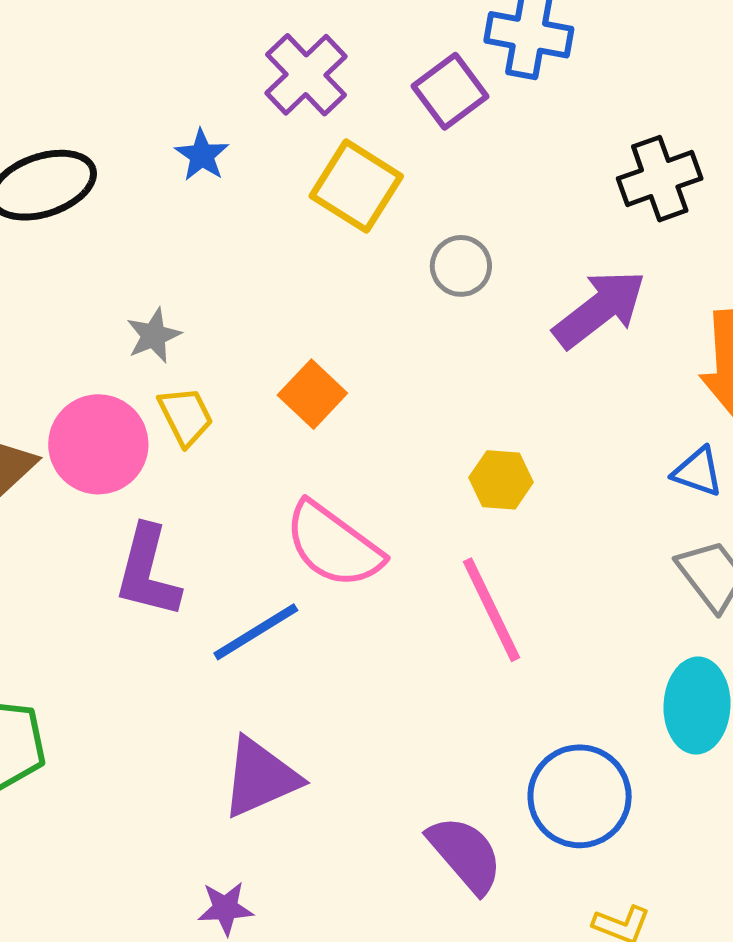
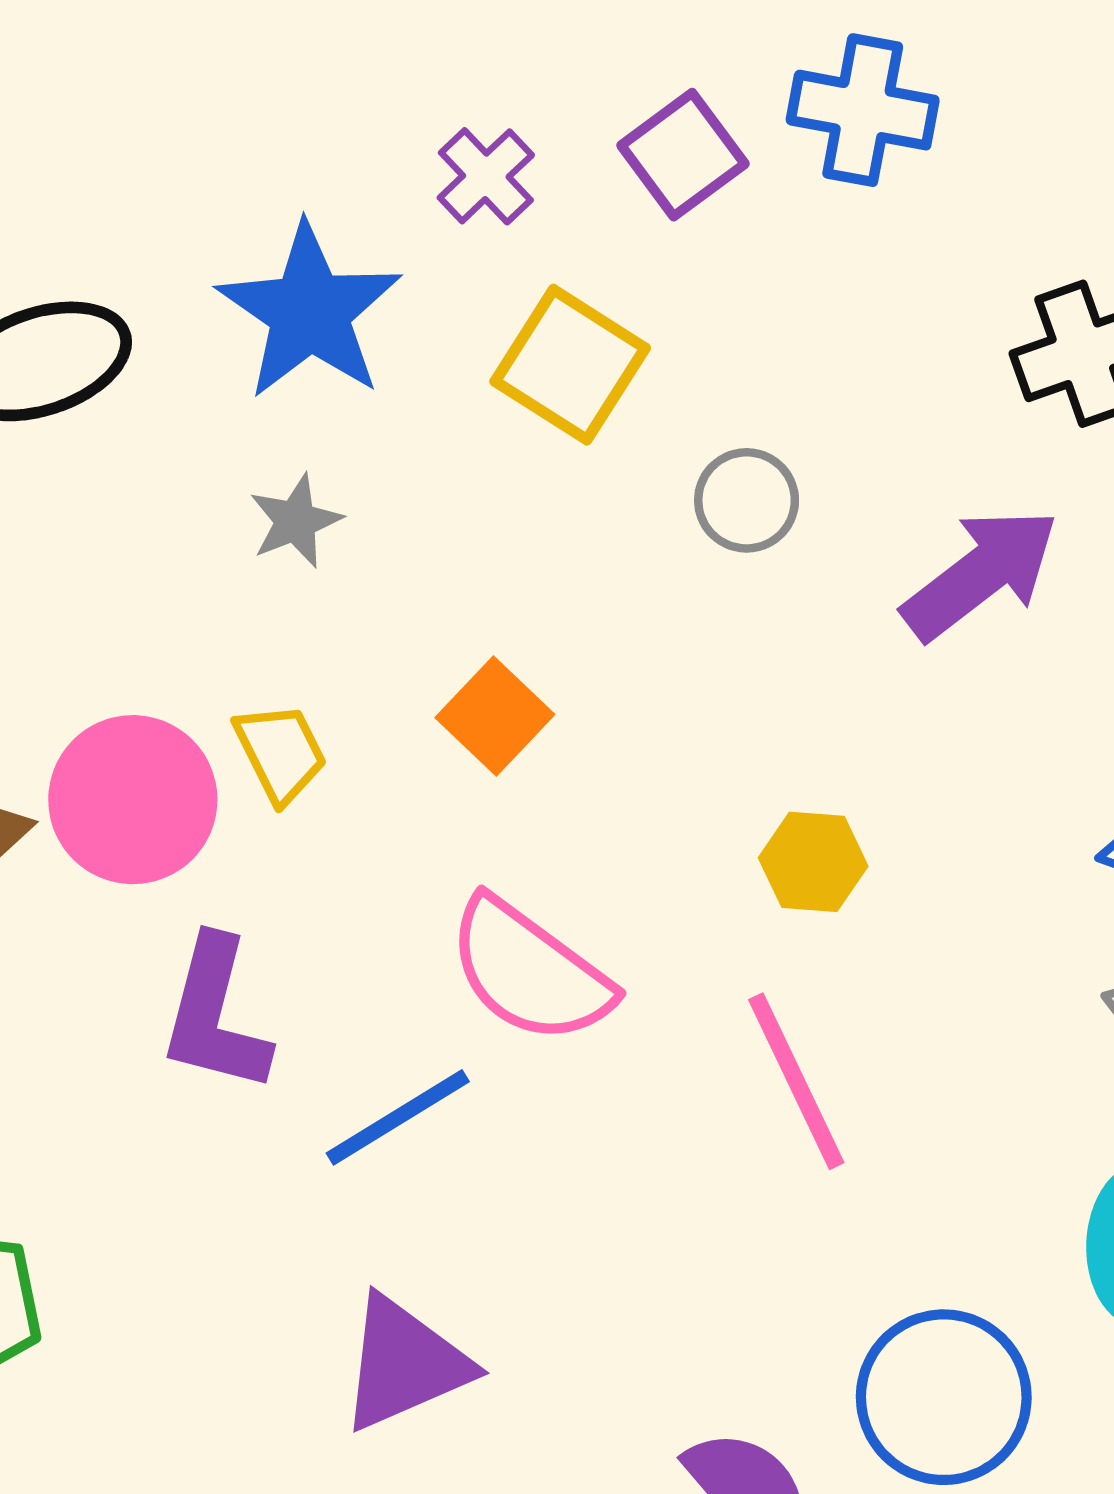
purple cross: (306, 75) -> (486, 176), size x0.7
purple square: (450, 91) -> (683, 155), moved
blue star: (202, 155) -> (310, 312), size x2.0
gray star: (154, 335) -> (296, 521), moved

